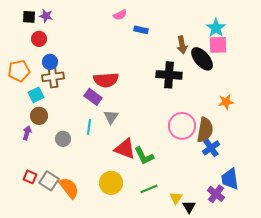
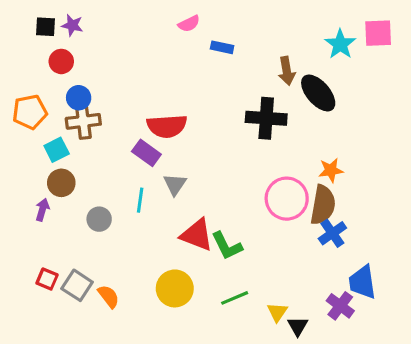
pink square: (218, 45) -> (378, 33), moved
orange star: (226, 102) -> (331, 170), moved
orange semicircle: (69, 188) -> (109, 296), size x0.7

